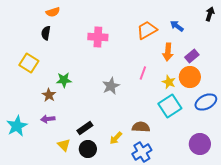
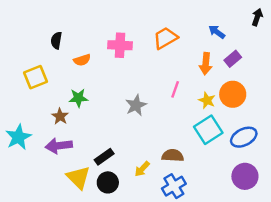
orange semicircle: (53, 12) -> (82, 60), moved
orange trapezoid: (147, 30) -> (165, 38), moved
purple rectangle: (192, 56) -> (233, 59), moved
yellow square: (29, 63) -> (36, 77), turned 36
blue ellipse: (206, 102) -> (244, 137), moved
purple arrow: (48, 119) -> (59, 146), size x1.5
cyan star: (17, 126) -> (18, 137), moved
yellow triangle: (64, 145) -> (78, 178), size x1.5

